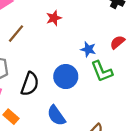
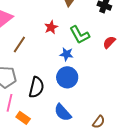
blue star: (88, 49) -> (67, 54), moved
green L-shape: (102, 71) -> (80, 35), moved

